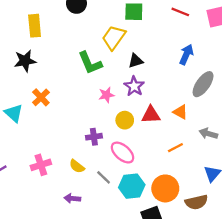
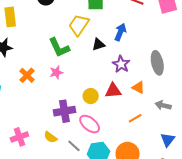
blue arrow: (186, 54) -> (120, 32), moved
gray ellipse: (203, 84) -> (157, 63), turned -45
purple star: (134, 86) -> (121, 64), moved
pink star: (106, 95) -> (56, 72), moved
orange cross: (41, 97) -> (27, 75), moved
purple cross: (94, 137) -> (64, 111), size x1.5

